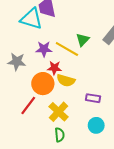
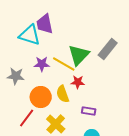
green triangle: (83, 40) -> (79, 55), size x1.6
red star: (54, 68) -> (78, 82), moved
yellow semicircle: (66, 80) -> (63, 94), turned 54

